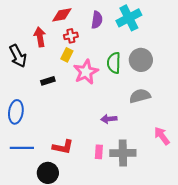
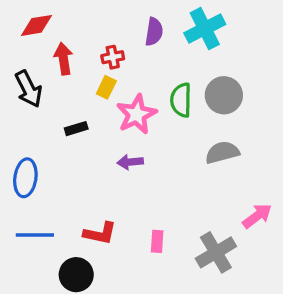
red diamond: (62, 15) -> (37, 25), moved
purple arrow: (109, 119) -> (130, 162), moved
pink arrow: (162, 136) -> (257, 216), turned 90
gray cross: (123, 153) -> (216, 252), moved, turned -30

